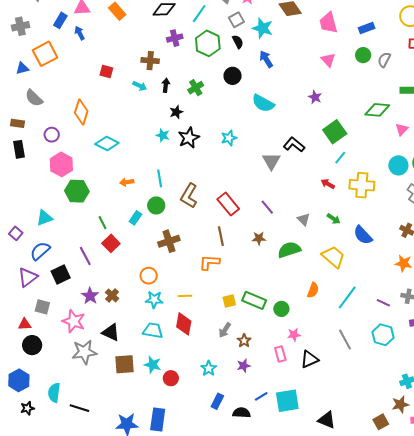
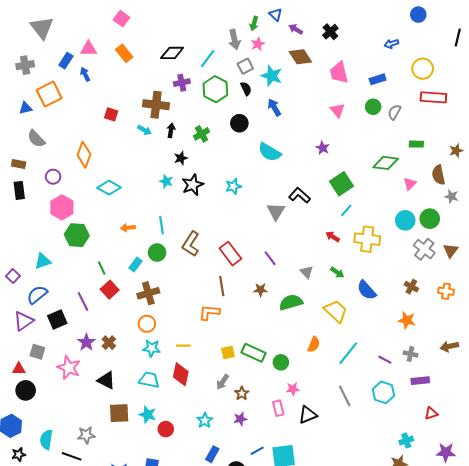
brown cross: (150, 61) -> (156, 105), size x1.4
brown cross: (169, 241) -> (148, 293), moved
gray star: (84, 352) -> (86, 435), moved, size x0.7

